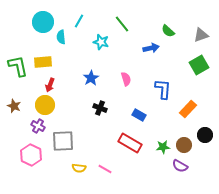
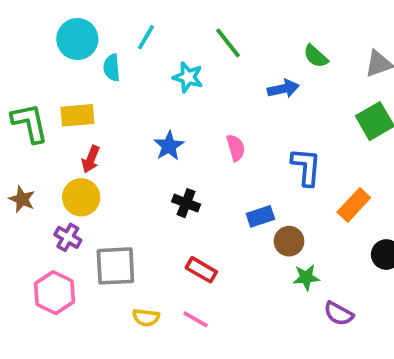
blue rectangle: (139, 115) -> (260, 216), turned -48
red rectangle: (130, 143) -> (201, 270), moved, size x0.7
brown circle: (184, 145) -> (289, 241), moved

